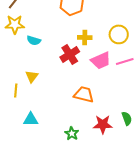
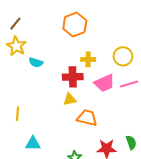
yellow star: (15, 24) -> (16, 46), turned 30
red cross: (70, 54) -> (73, 77), turned 30
yellow triangle: (32, 76) -> (70, 99), moved, turned 40

